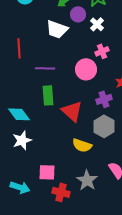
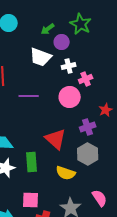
white cross: (97, 24) -> (69, 66), moved, turned 32
green rectangle: (48, 95) -> (32, 162), moved

